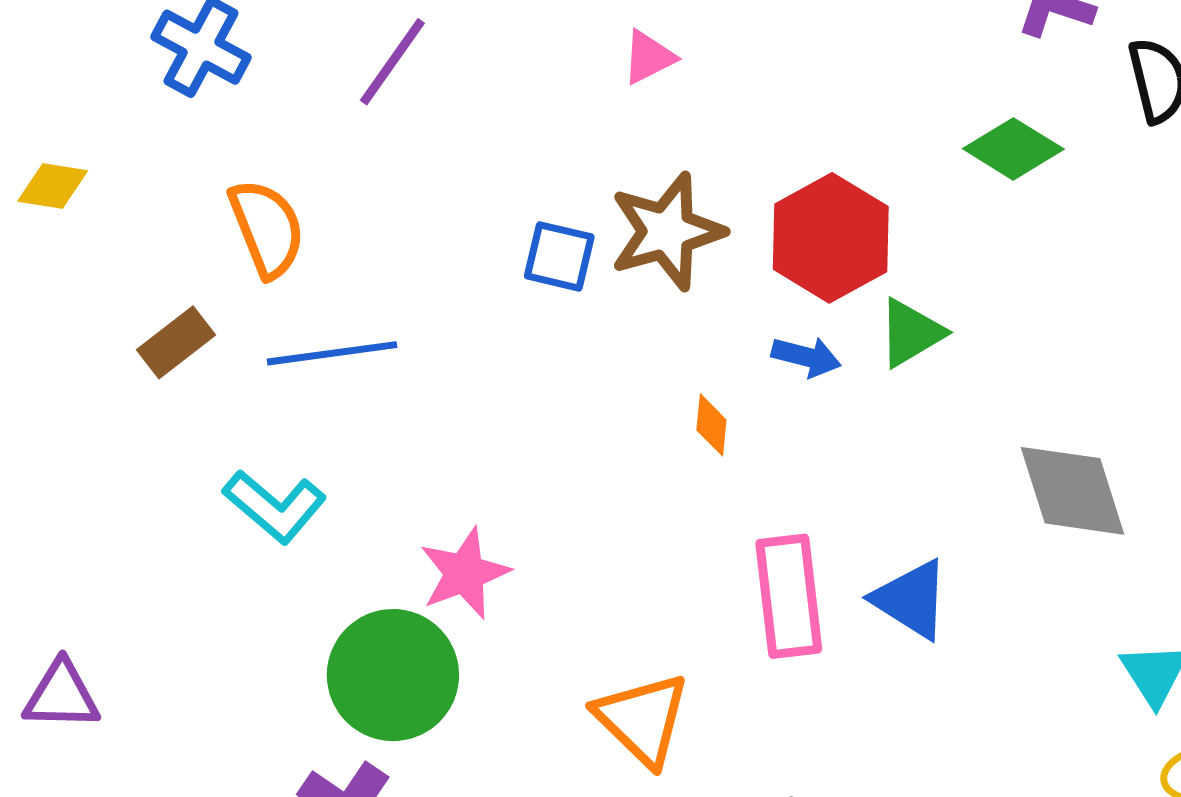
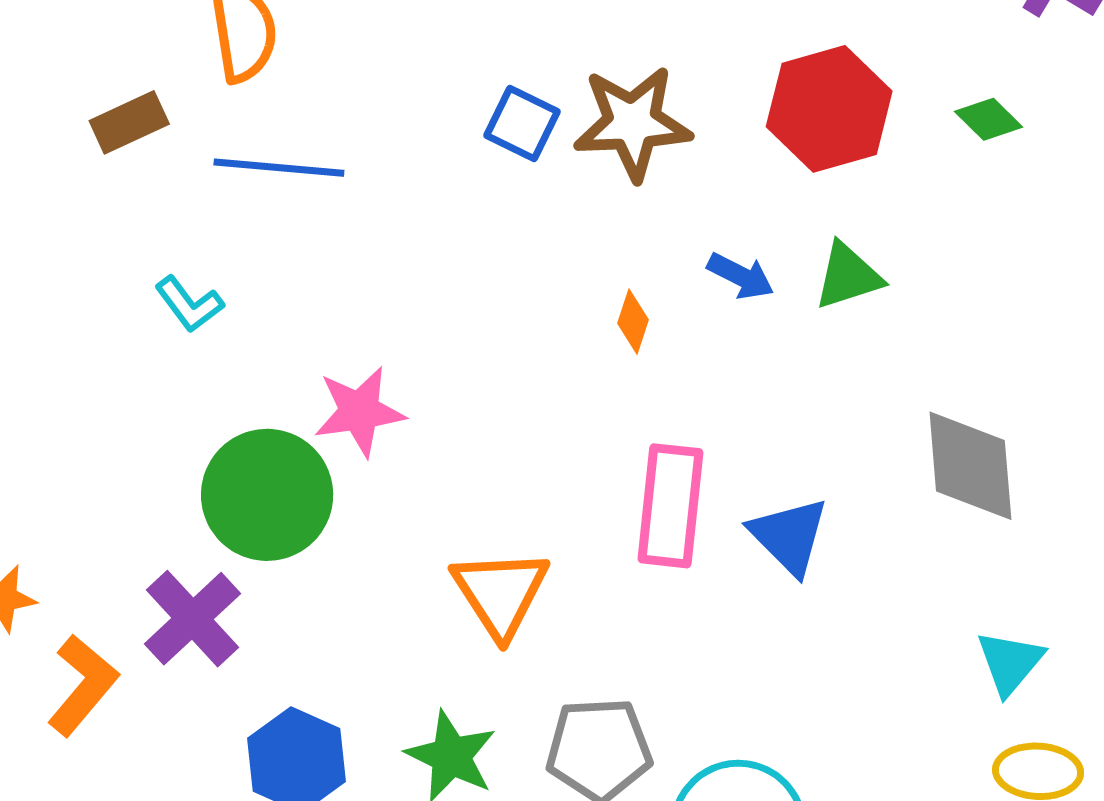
green diamond: (1013, 149) -> (989, 119), size x0.7
red hexagon: (831, 238) -> (829, 109), moved
cyan L-shape: (275, 506) -> (189, 304), size x0.7

